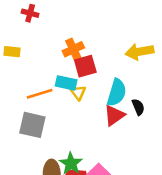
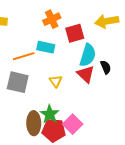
red square: (85, 66) -> (75, 33), moved
yellow triangle: (78, 93) -> (56, 81), moved
red triangle: (114, 115) -> (86, 74), turned -42

